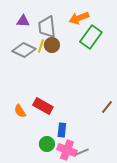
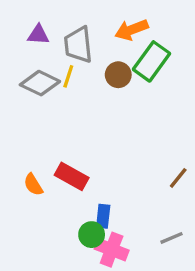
brown circle: (52, 45) -> (118, 75), moved
green circle: (47, 144) -> (92, 235), moved
gray line: (82, 152) -> (172, 238), moved

